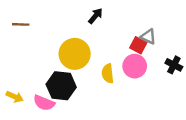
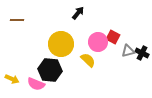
gray triangle: (148, 37) -> (128, 51), moved, turned -40
pink circle: (135, 66) -> (98, 42), moved
yellow semicircle: (108, 73) -> (88, 60), turned 140

